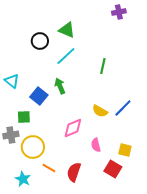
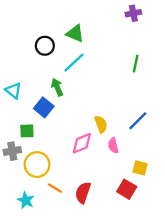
green line: (103, 66) -> (136, 64), moved
green arrow: (60, 86) -> (57, 87), moved
yellow semicircle: (100, 111) -> (101, 124), moved, turned -140
pink semicircle: (96, 145) -> (113, 145), moved

